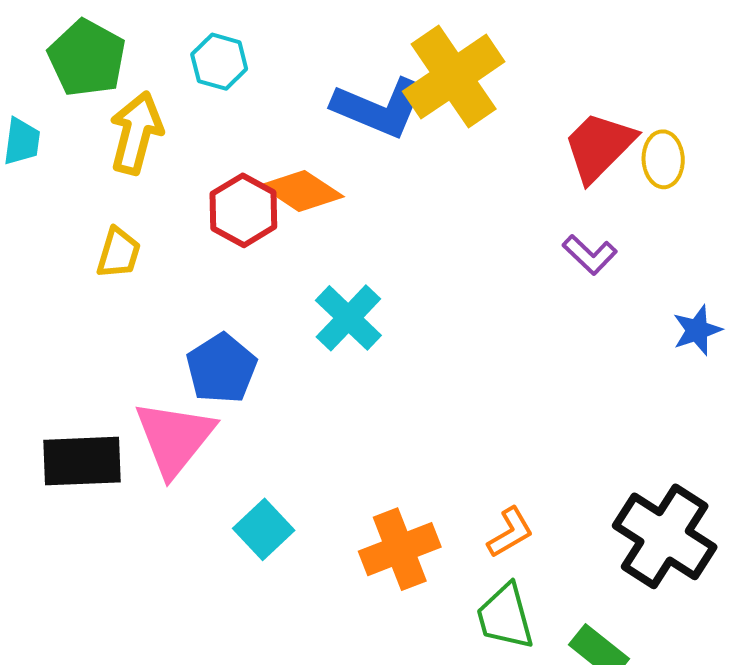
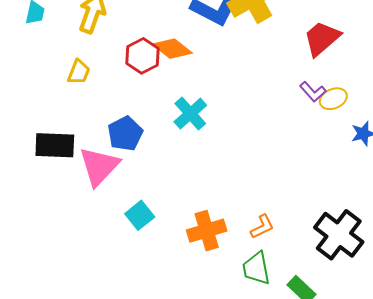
yellow ellipse: (663, 159) -> (333, 99), moved, turned 64
black rectangle: (82, 461) -> (55, 145), moved

